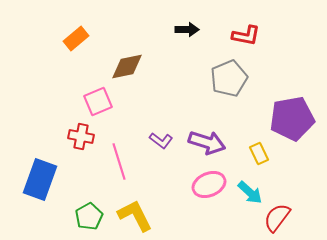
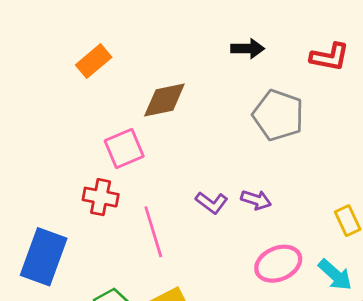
gray pentagon: (229, 78) -> (278, 115), moved, turned -30
purple arrow: (207, 142) -> (256, 200), moved, size x0.6

